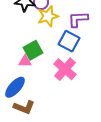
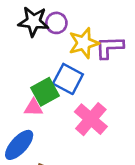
yellow star: (48, 16) -> (84, 43), moved
blue square: (69, 41) -> (68, 79), moved

